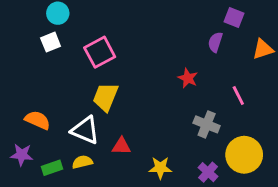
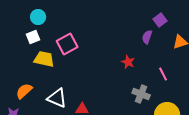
purple square: (234, 18) -> (160, 20), turned 32
yellow trapezoid: (105, 97) -> (44, 59), moved, turned 80
orange semicircle: (38, 120) -> (24, 91), turned -66

